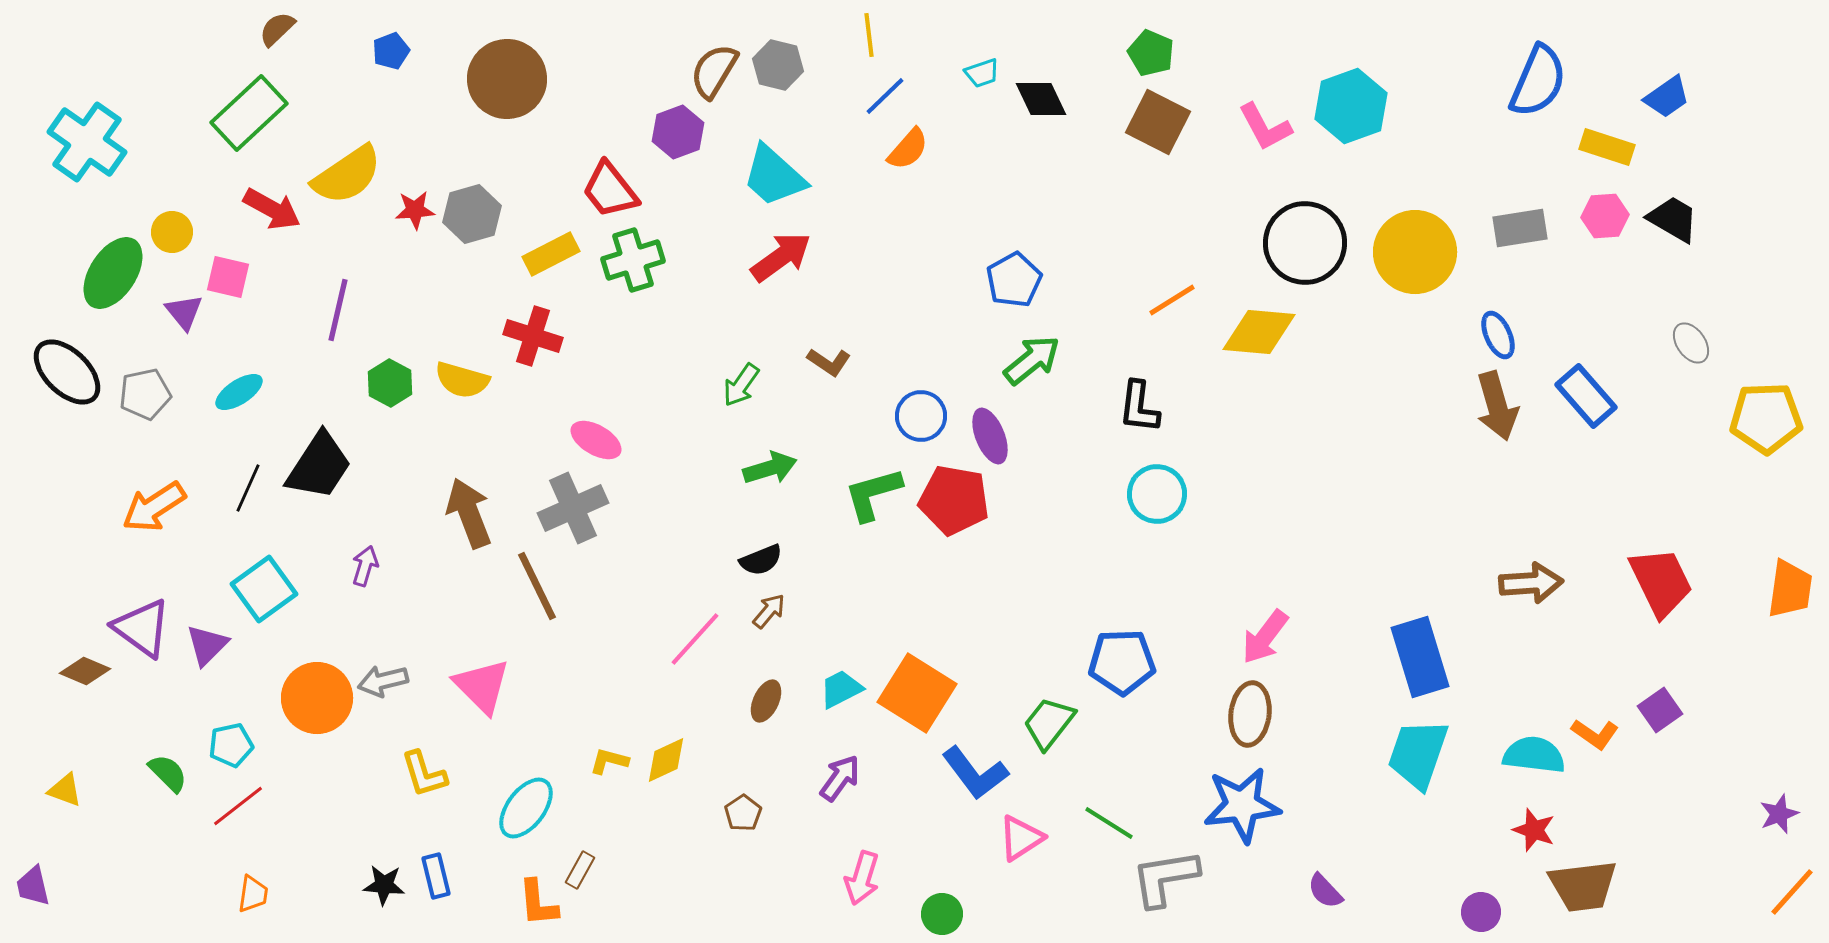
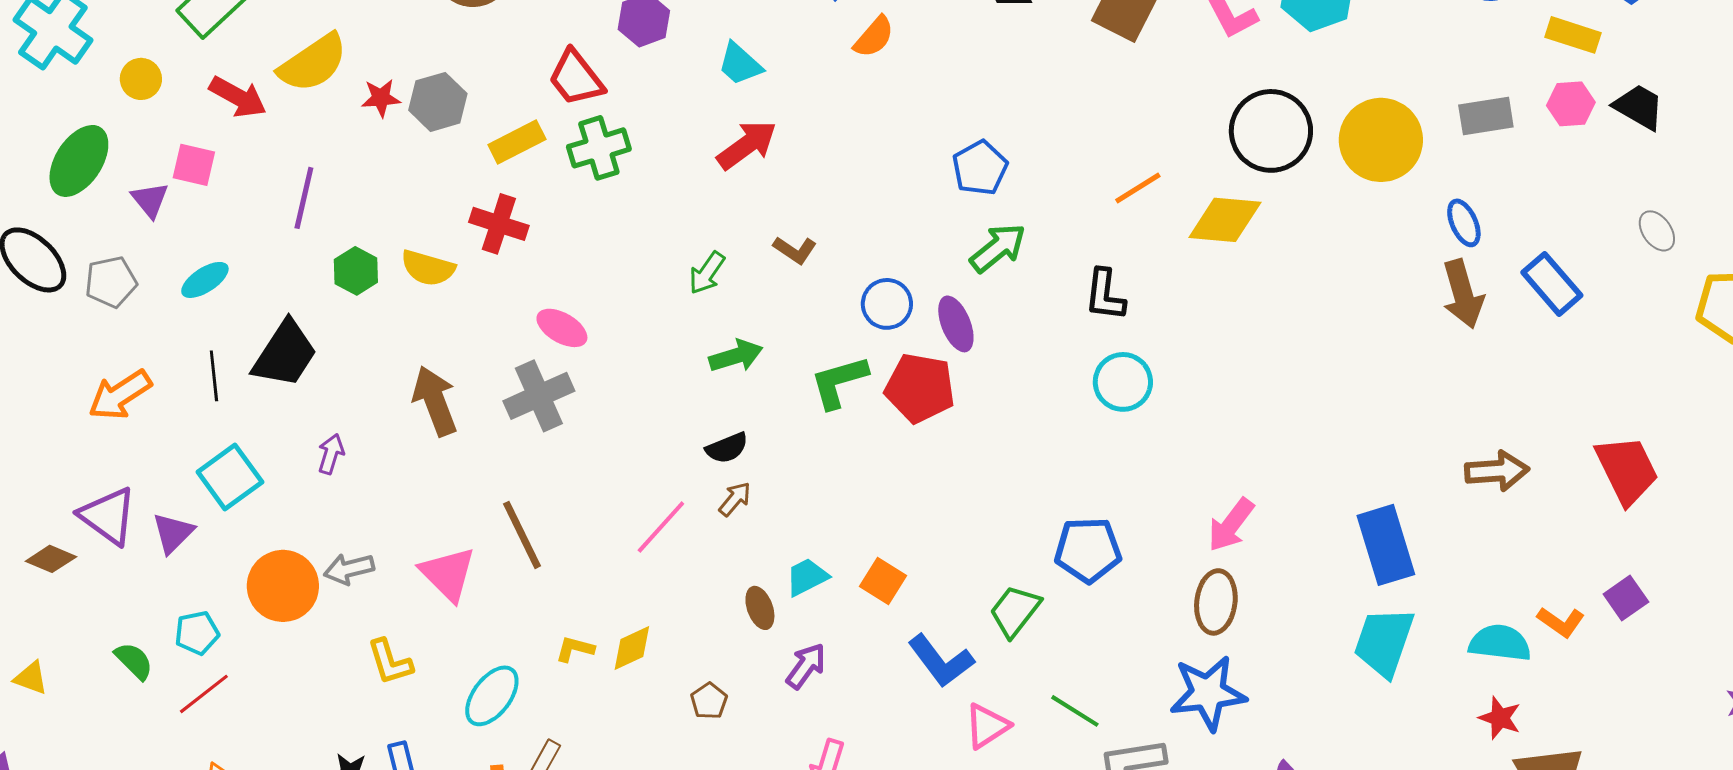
cyan trapezoid: (774, 176) -> (740, 64), size x0.7
yellow circle: (172, 232) -> (141, 79), moved
black line: (248, 488) -> (214, 376), turned -30
brown line: (537, 586) -> (522, 535), moved
orange square: (917, 693) -> (883, 581), size x0.6
brown ellipse: (766, 701) -> (760, 608), moved, turned -45

